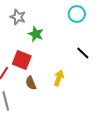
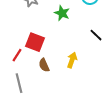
green star: (36, 34) -> (62, 13), moved

